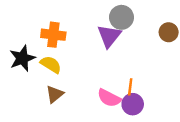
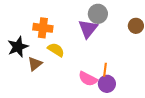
yellow semicircle: (51, 64) -> (56, 50), moved
brown triangle: (55, 94) -> (35, 64), moved

